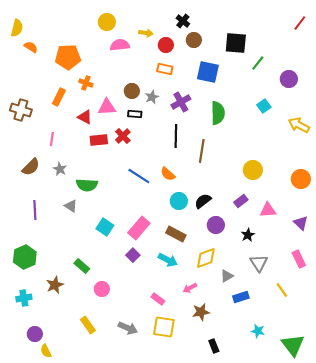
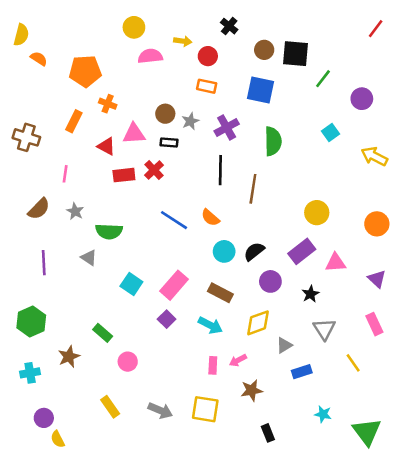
brown circle: (194, 40) -> (264, 50), moved
purple rectangle: (241, 201) -> (302, 251), size x1.5
pink rectangle: (158, 299) -> (213, 365), moved, turned 56

